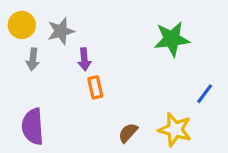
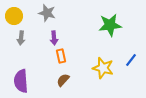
gray star: (61, 31) -> (47, 13), moved, turned 30
yellow star: (175, 130) -> (103, 68), moved
brown semicircle: (128, 133) -> (63, 80), moved

